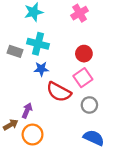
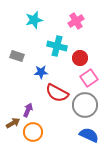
cyan cross: (38, 44) -> (57, 46), moved
pink square: (83, 78) -> (89, 78), moved
gray circle: (89, 105) -> (85, 105), size x1.6

